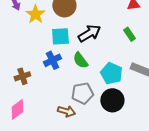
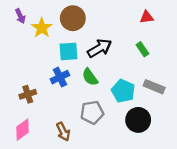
black circle: (112, 100) -> (138, 120), moved
brown arrow: (66, 111) -> (63, 132), moved, turned 48

